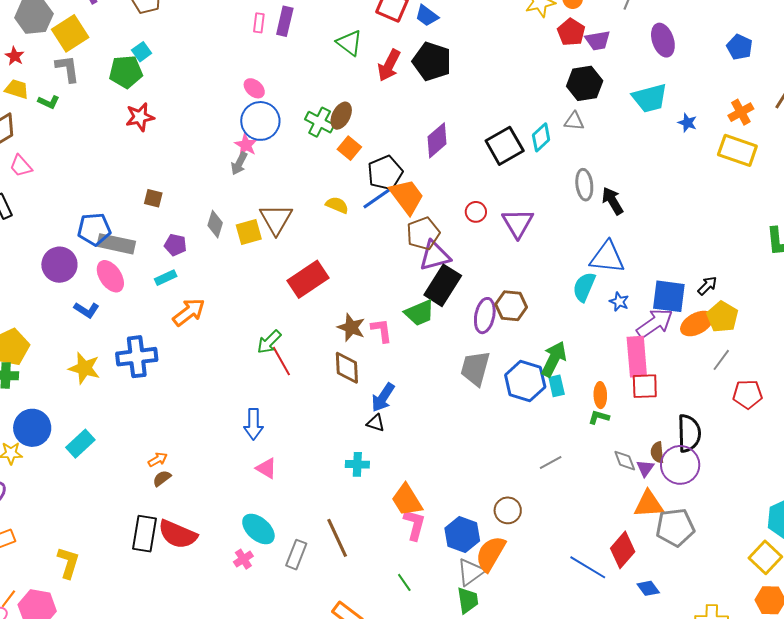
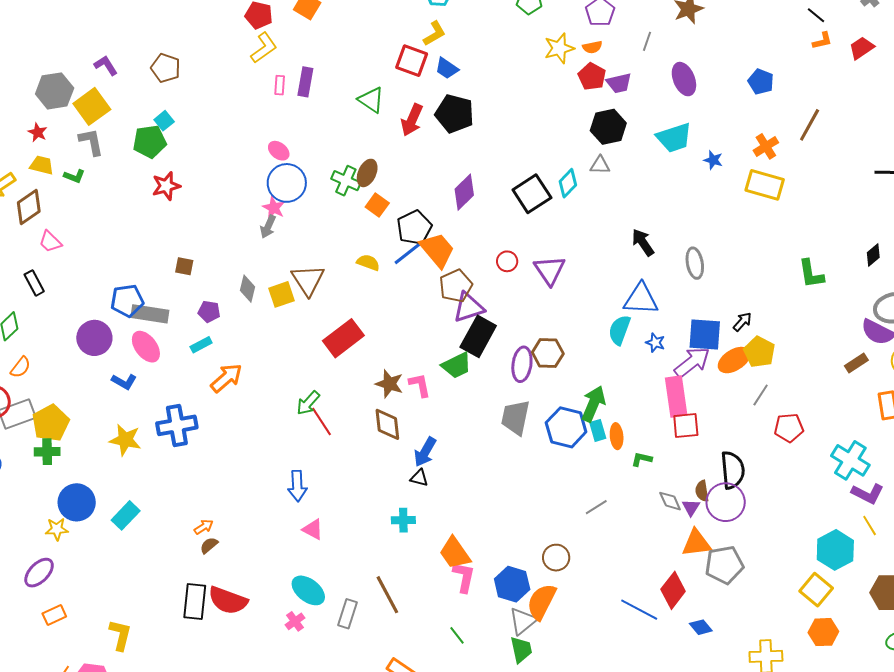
gray ellipse: (584, 185) -> (695, 263), moved
orange ellipse: (600, 395) -> (617, 436), moved

